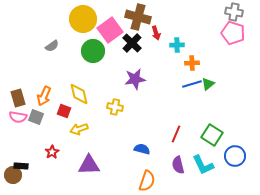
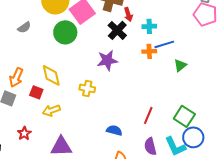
black cross: (132, 43) -> (117, 30), moved
orange cross: (192, 63) -> (149, 51), moved
blue line: (192, 84) -> (164, 44), moved
blue circle: (235, 156) -> (193, 137), moved

